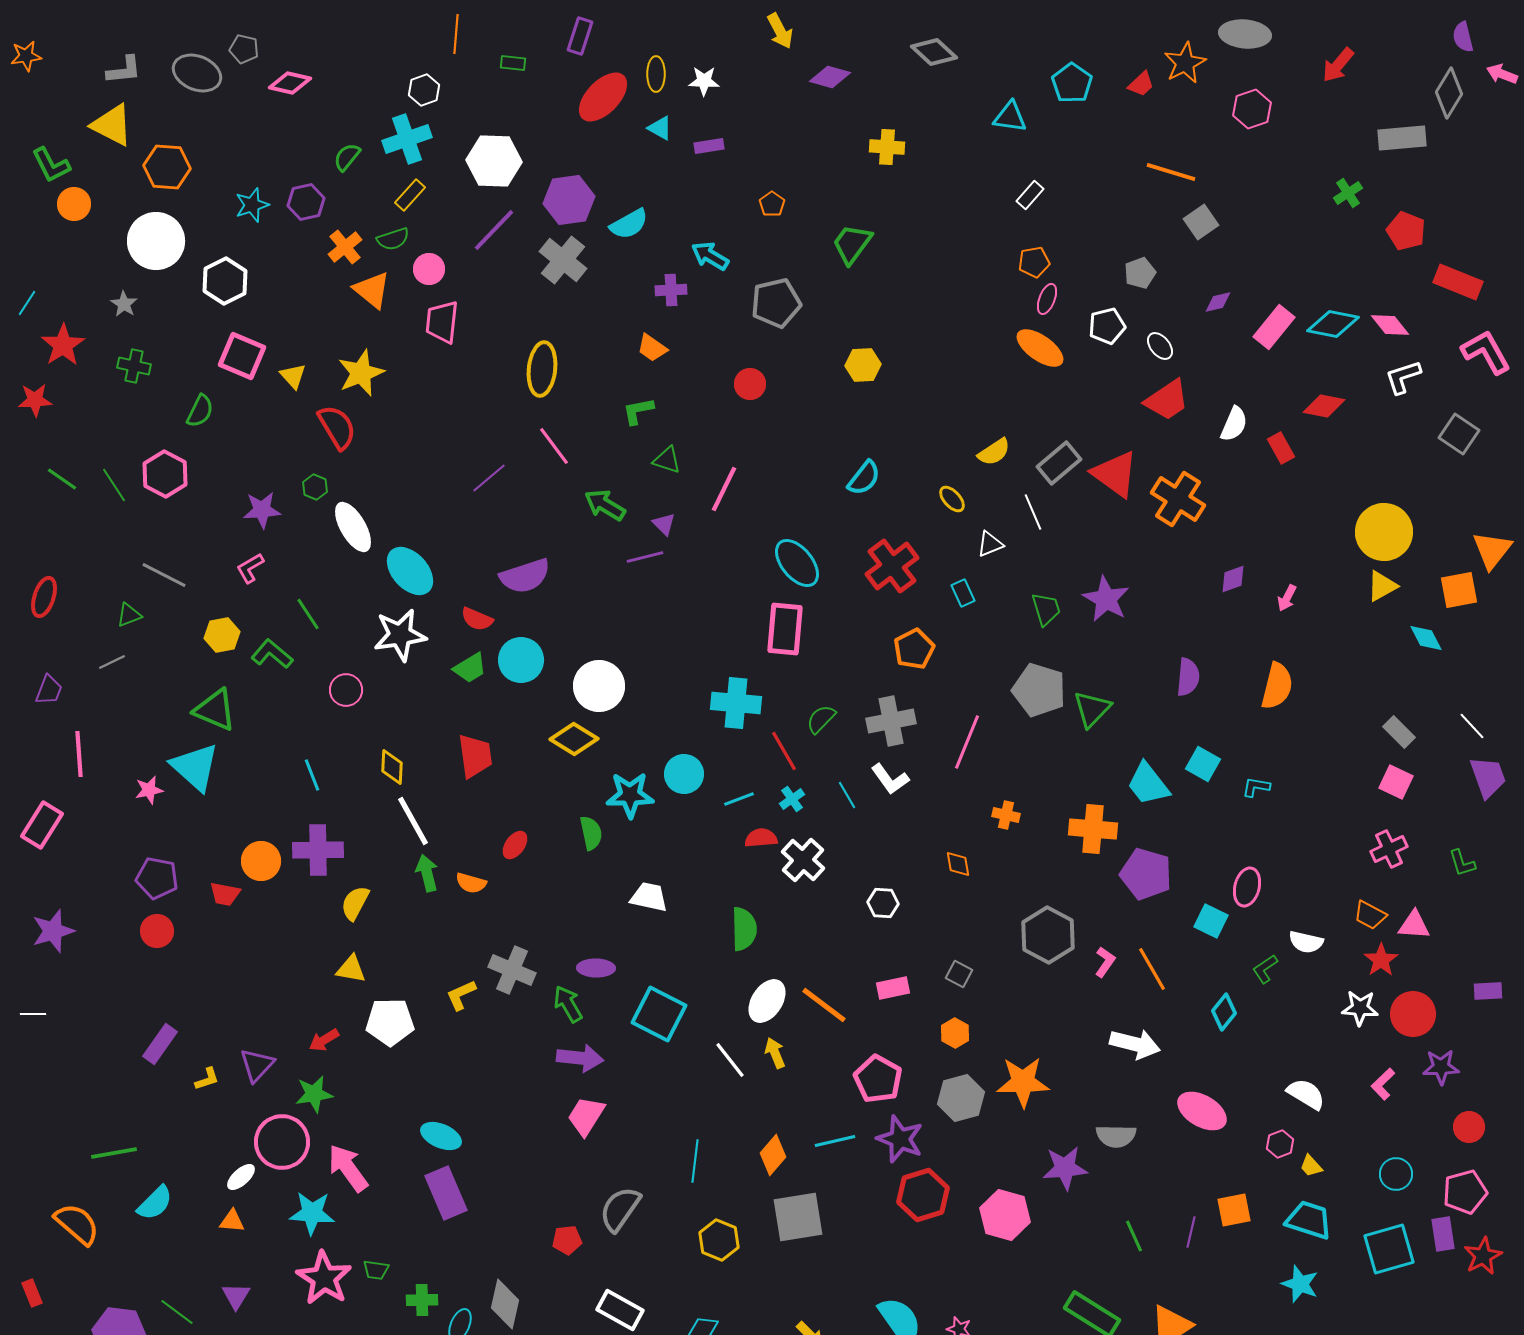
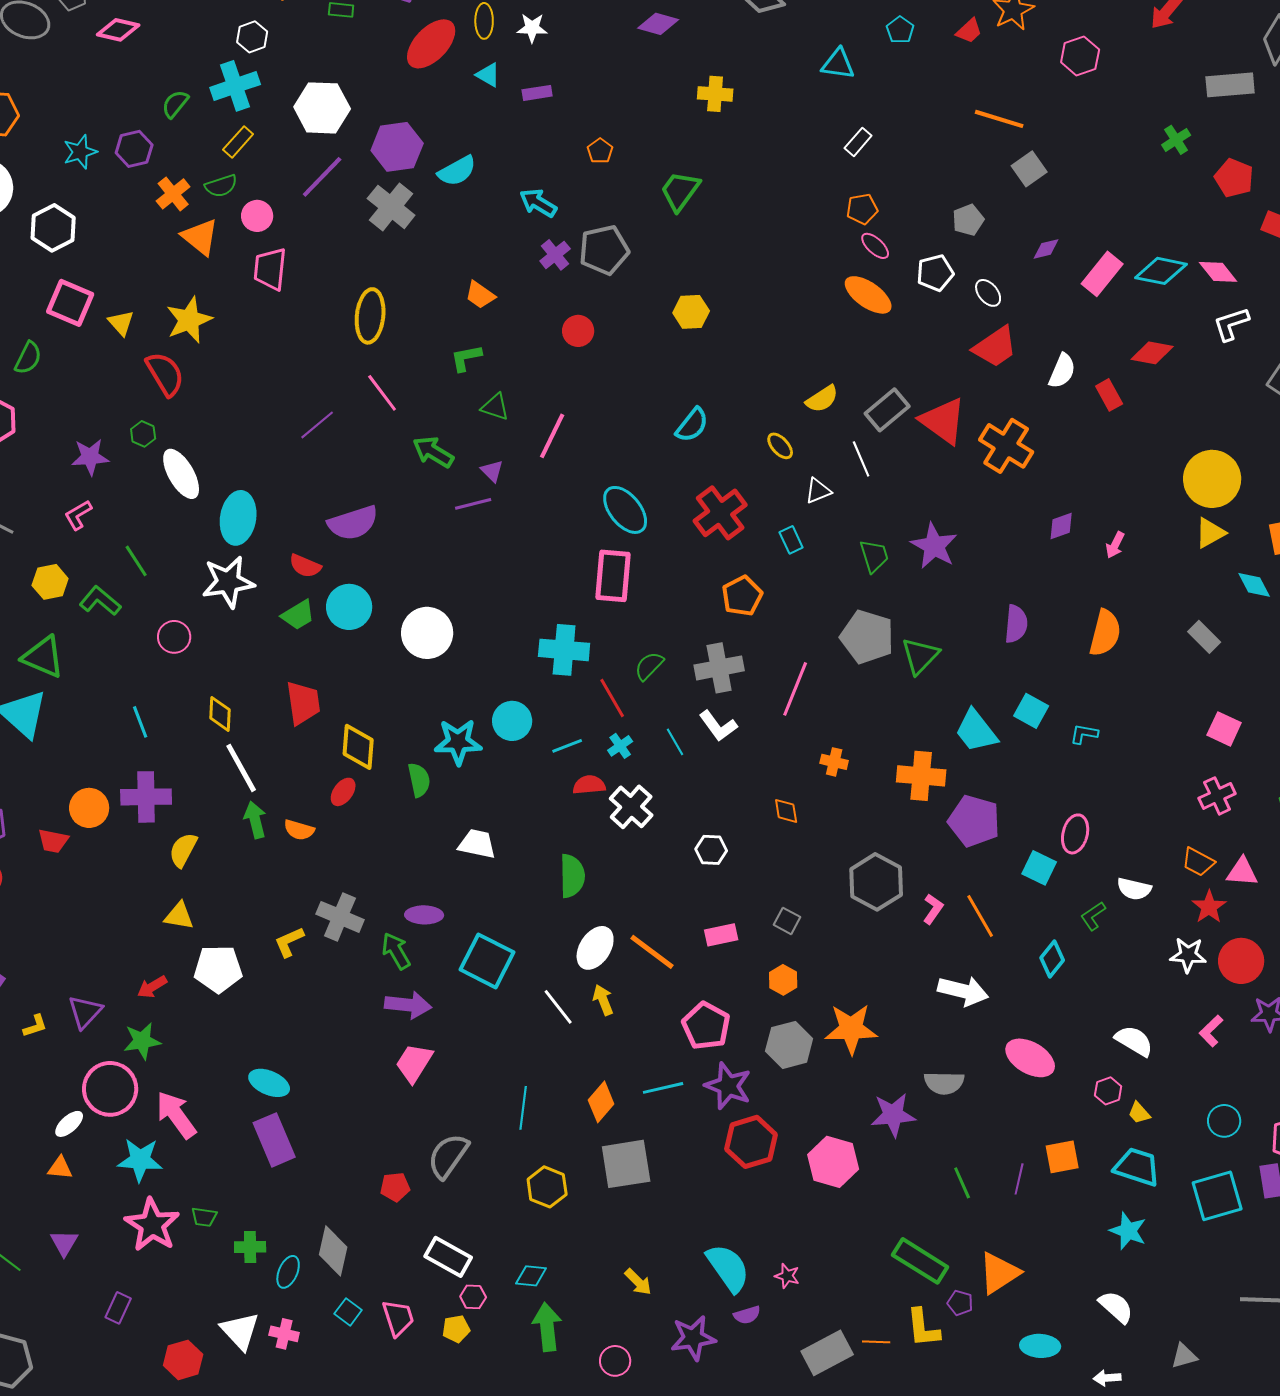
cyan pentagon: (1072, 83) -> (900, 30), size x0.7
purple cross: (671, 290) -> (555, 255), moved, turned -36
pink ellipse: (1047, 299) -> (875, 246), turned -68
cyan ellipse: (410, 571) -> (238, 518), turned 51
gray rectangle: (1399, 732) -> (1204, 637), moved
yellow diamond: (574, 739) -> (358, 747), moved, turned 63

